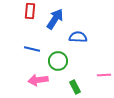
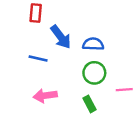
blue arrow: (55, 19) -> (61, 37), moved, turned 110
green circle: (58, 61) -> (94, 73), moved

